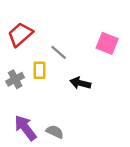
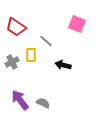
red trapezoid: (20, 34) -> (16, 27), turned -105
pink square: (107, 43) -> (77, 24), moved

